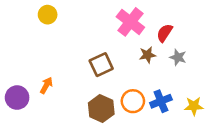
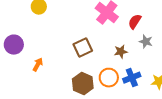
brown star: (148, 55) -> (121, 52), moved
purple circle: (17, 98) -> (14, 45), moved

